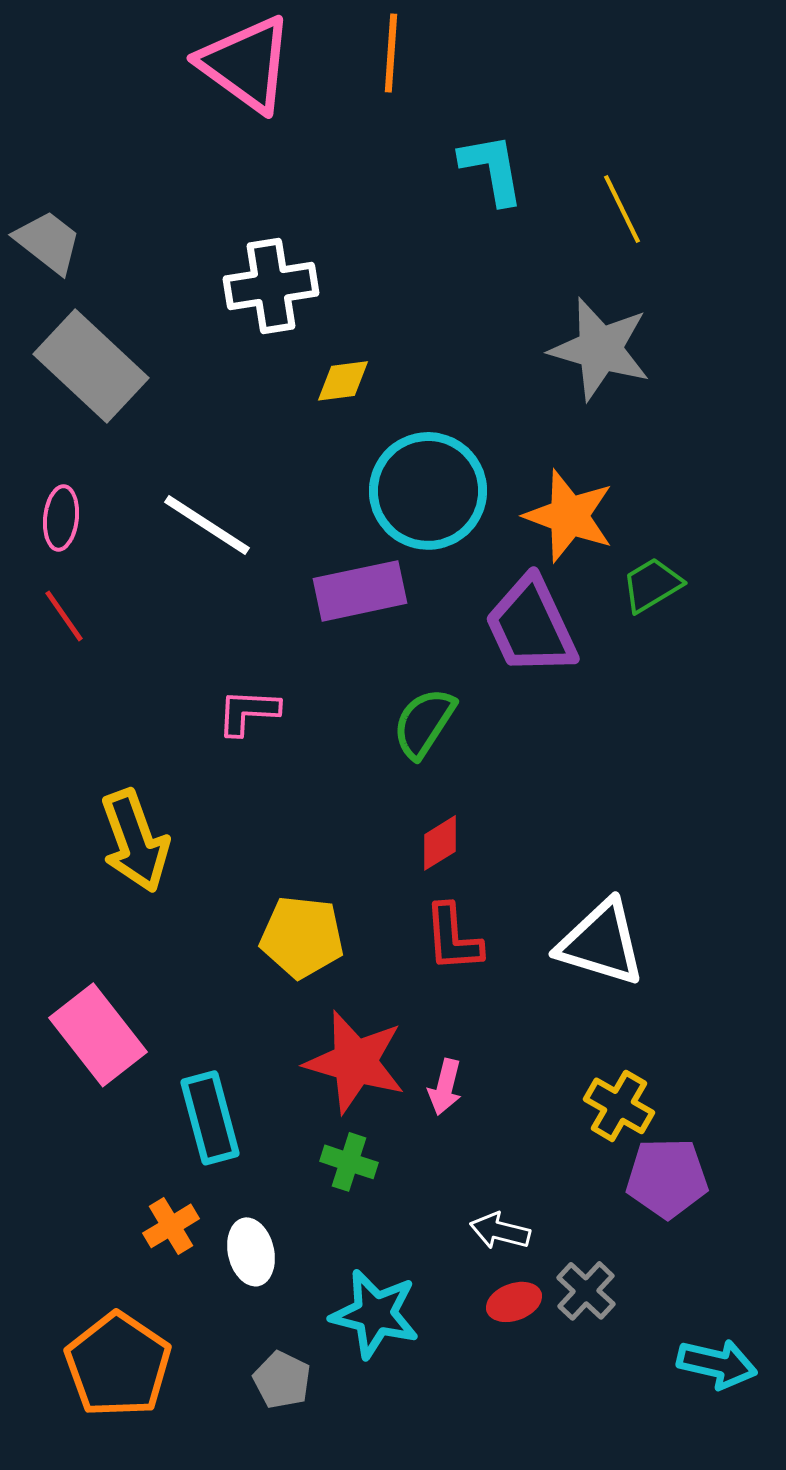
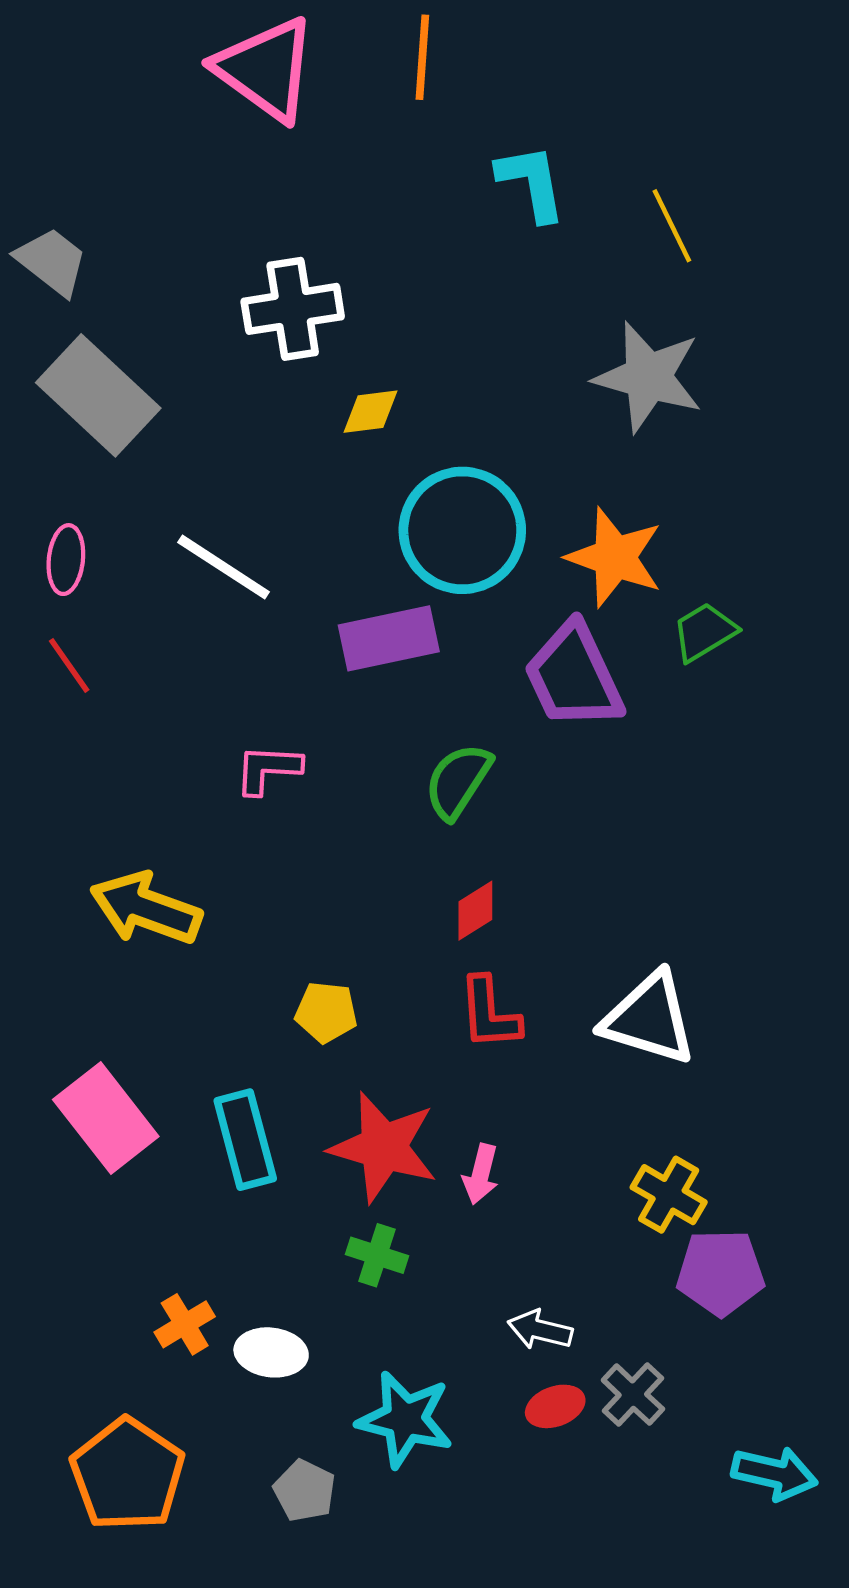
yellow arrow: (135, 841) -> (146, 908), turned 130
yellow pentagon: (302, 937) -> (326, 1012), size x0.7
cyan rectangle: (210, 1118) -> (245, 1140), moved
white ellipse: (251, 1252) -> (271, 1352), turned -70

